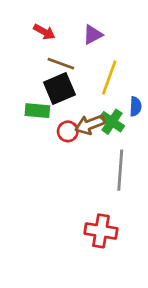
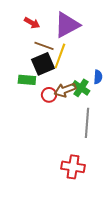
purple triangle: (93, 35) -> (67, 25), size x1.8
yellow line: (109, 77) -> (60, 56), moved

